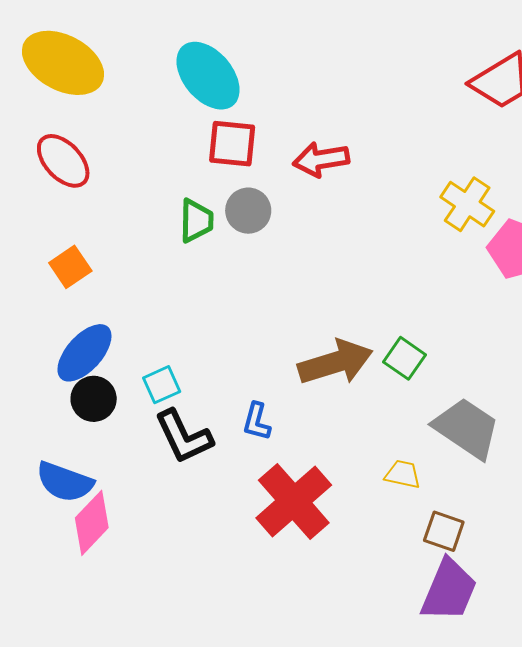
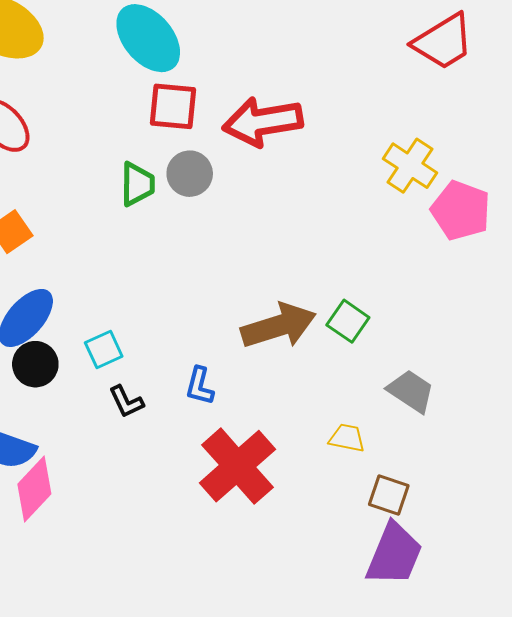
red arrow: (321, 159) -> (263, 122), size x1.4
gray trapezoid: (467, 428) -> (411, 391), size x0.7
black L-shape: (184, 437) -> (126, 402), size x0.6

